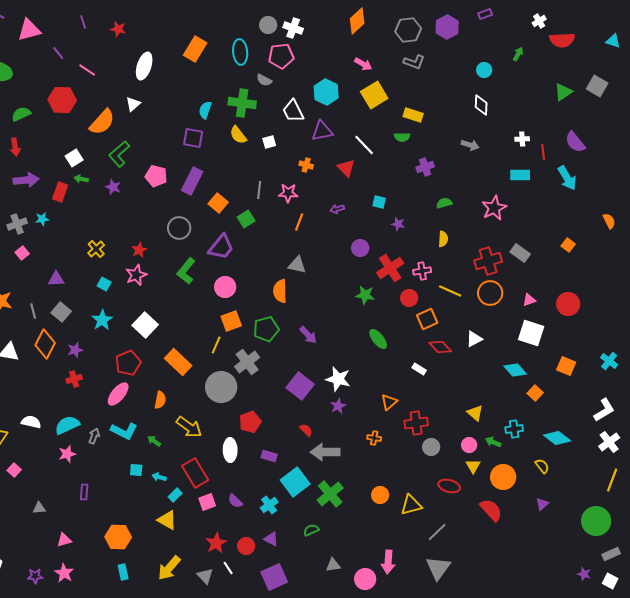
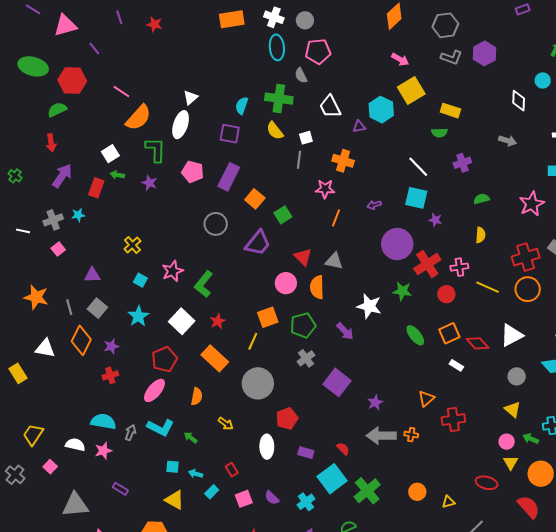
purple hexagon: (447, 27) -> (484, 53), moved
white cross: (293, 28) -> (274, 17), moved
orange rectangle: (195, 49) -> (232, 19), moved, turned 50
white ellipse: (144, 66) -> (181, 125), moved
pink line: (87, 70) -> (121, 92), moved
cyan circle: (484, 70) -> (543, 80), moved
gray semicircle: (264, 80) -> (301, 75), turned 35
cyan hexagon: (326, 92) -> (381, 110), moved
red hexagon: (62, 100) -> (72, 80), moved
white triangle: (133, 104) -> (191, 98), moved
purple triangle: (322, 131) -> (359, 127), size x0.6
white line: (364, 145) -> (418, 167), moved
green L-shape: (119, 154) -> (155, 150), turned 132
orange cross: (306, 165) -> (343, 161), size x1.5
red triangle: (346, 168) -> (303, 257), moved
purple arrow: (26, 180) -> (62, 176), turned -50
gray line: (259, 190) -> (299, 160), moved
cyan square: (379, 202) -> (416, 198), size x1.6
purple circle: (360, 248) -> (397, 244), size x1.8
red star: (139, 250) -> (218, 321), moved
green L-shape: (186, 271) -> (204, 284), moved
pink circle: (225, 287) -> (286, 283), moved
orange square: (427, 319) -> (449, 333), moved
white triangle: (474, 339) -> (512, 335), size x1.4
gray cross: (247, 362) -> (306, 358), moved, size x0.7
white star: (338, 379) -> (369, 306), moved
white semicircle: (31, 422) -> (75, 445), moved
cyan semicircle: (67, 425) -> (103, 422), turned 35
yellow arrow: (189, 427) -> (226, 424), size x0.6
red semicircle: (306, 430) -> (343, 449), moved
gray circle: (431, 447) -> (517, 376), moved
gray arrow: (325, 452) -> (381, 436), moved
red rectangle: (195, 473) -> (232, 470), size x0.5
purple rectangle: (84, 492) -> (120, 489), turned -63
yellow triangle: (411, 505) -> (448, 502), size x0.6
gray triangle: (39, 508) -> (75, 505), size x2.0
yellow triangle: (167, 520) -> (175, 500), moved

